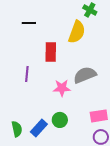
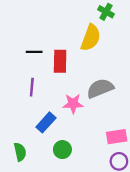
black line: (29, 23) -> (34, 52), moved
green circle: (60, 120) -> (62, 150), moved
blue rectangle: (39, 128) -> (46, 122), moved

